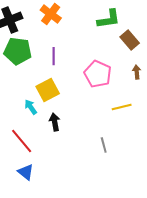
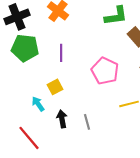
yellow square: (48, 90) -> (55, 87), size x0.7
gray line: (104, 145) -> (87, 122), moved

